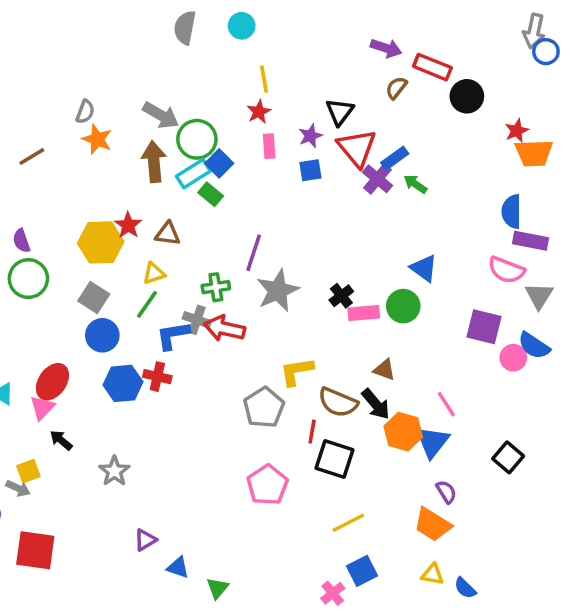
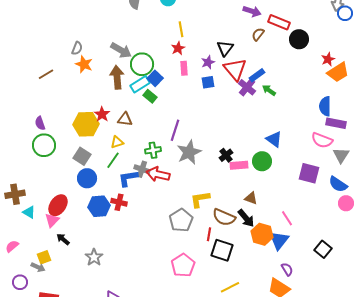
orange trapezoid: (534, 153) -> (338, 72), turned -30
pink circle: (513, 358) -> (346, 203), moved

